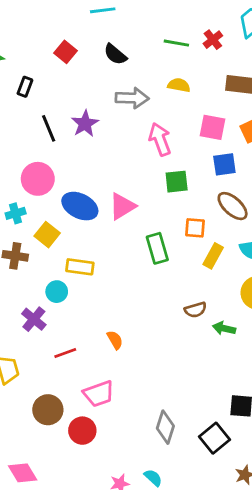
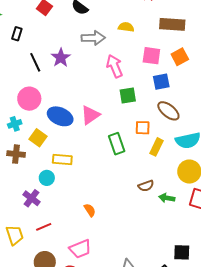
red line: (65, 353) -> (44, 227), moved

